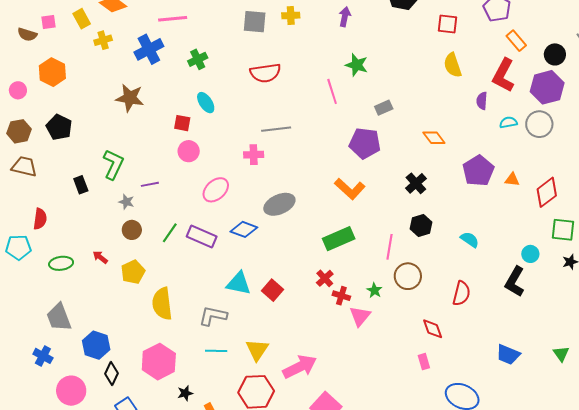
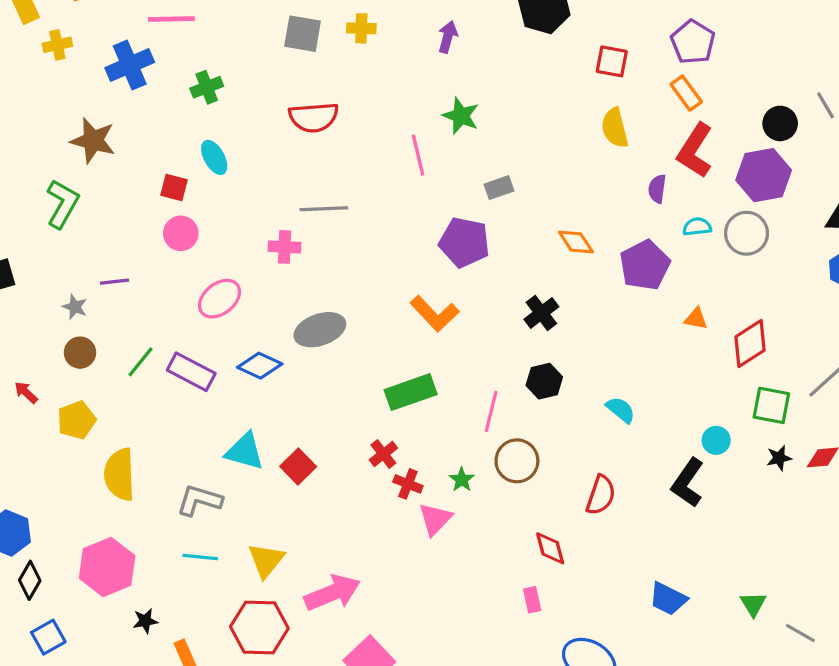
orange rectangle: (516, 41) -> (686, 93), moved
green L-shape: (113, 164) -> (63, 204), moved
purple pentagon: (478, 171) -> (645, 265), moved

